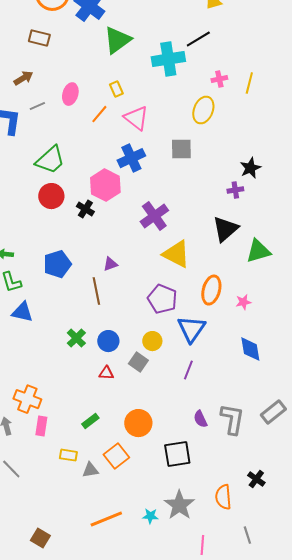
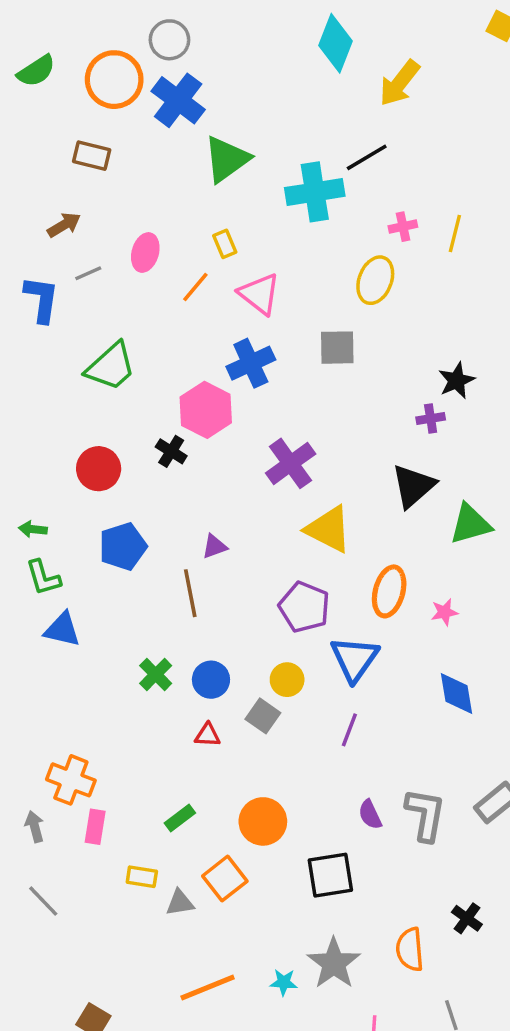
red circle: (51, 196) -> (99, 469), moved

